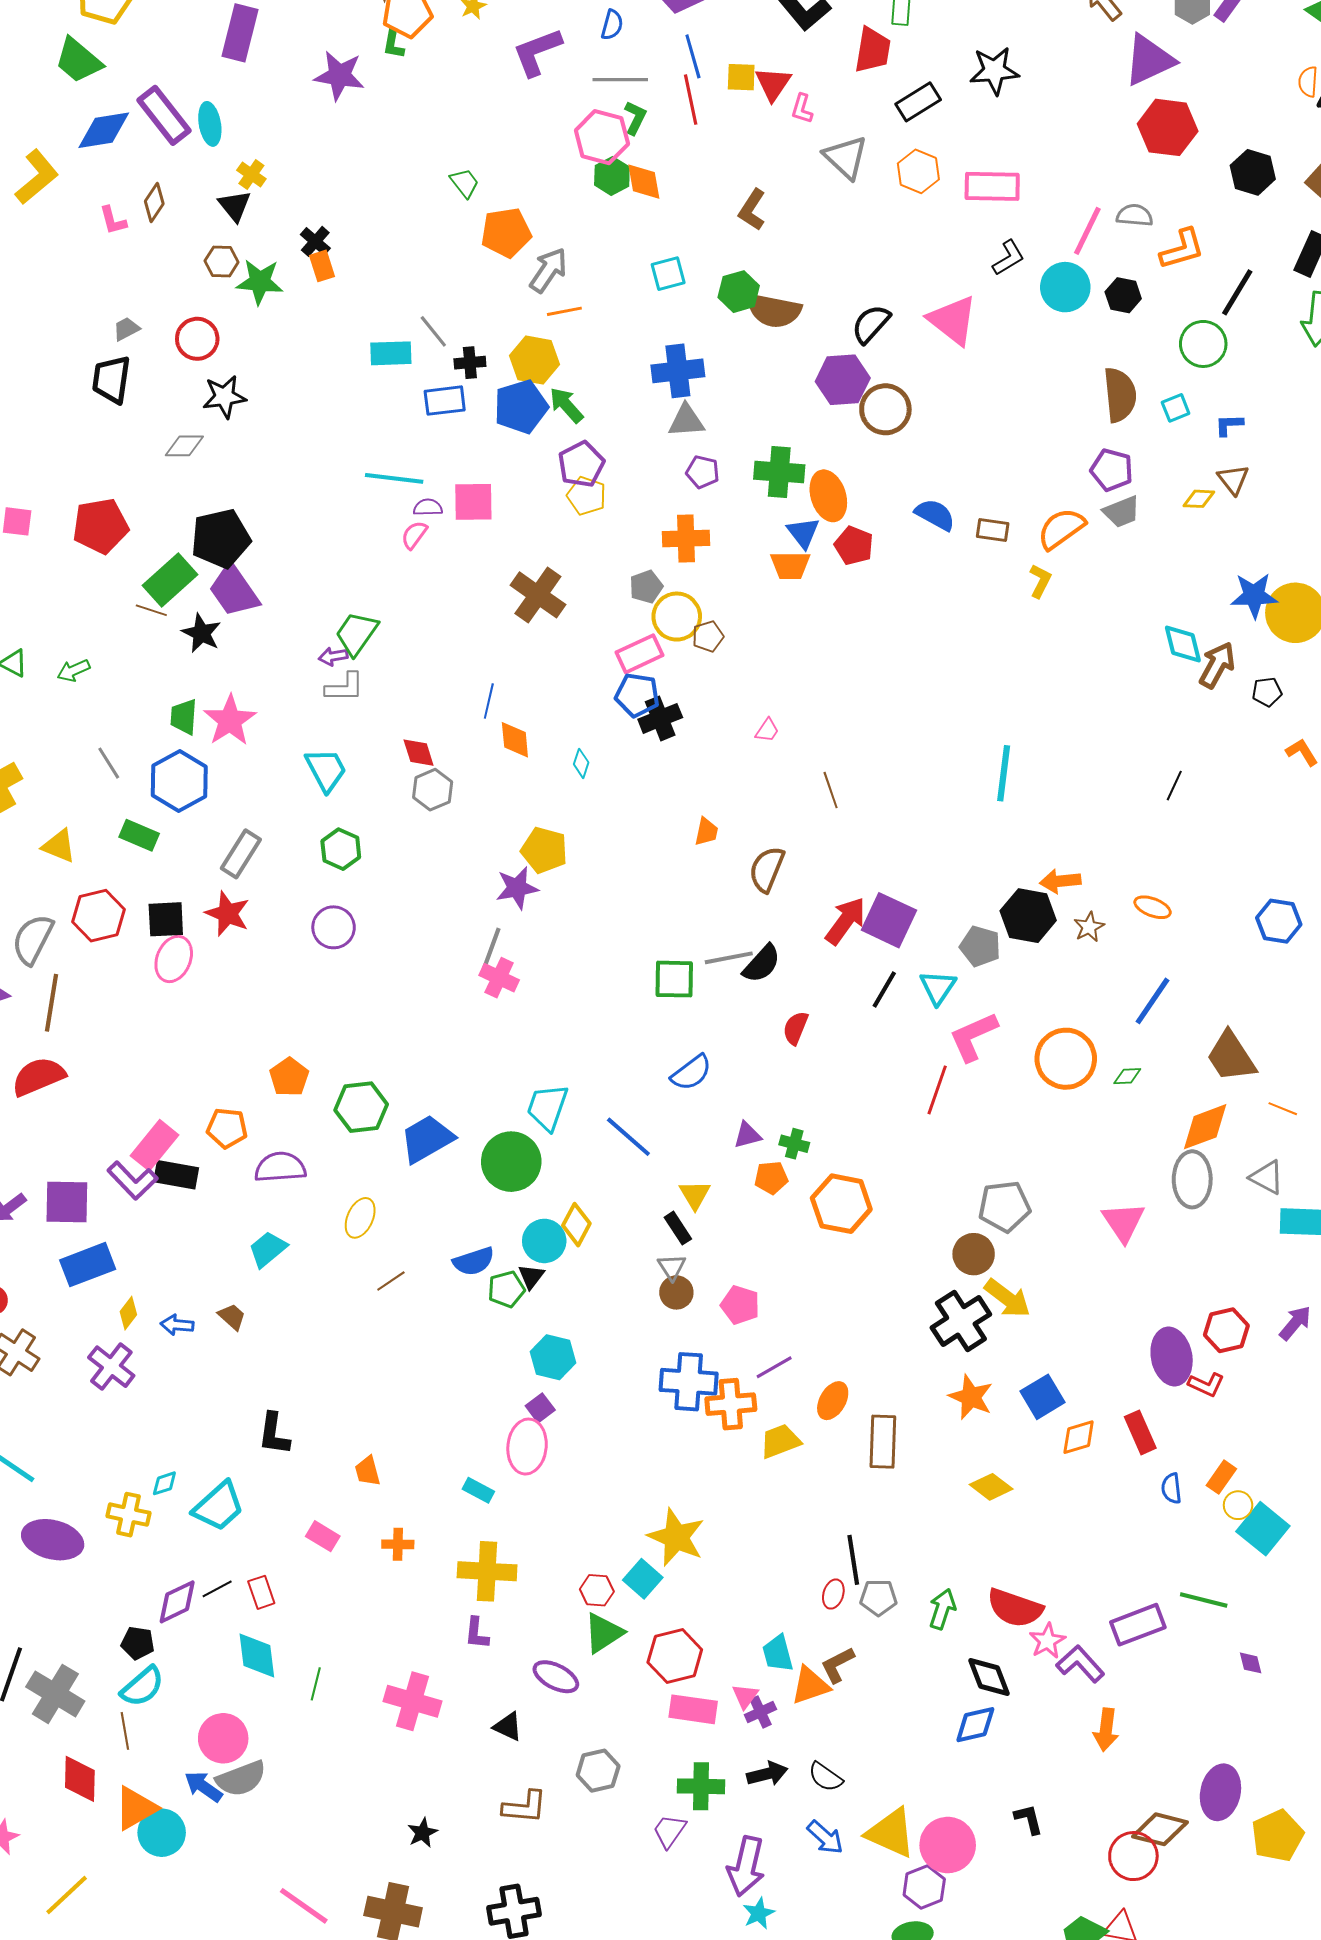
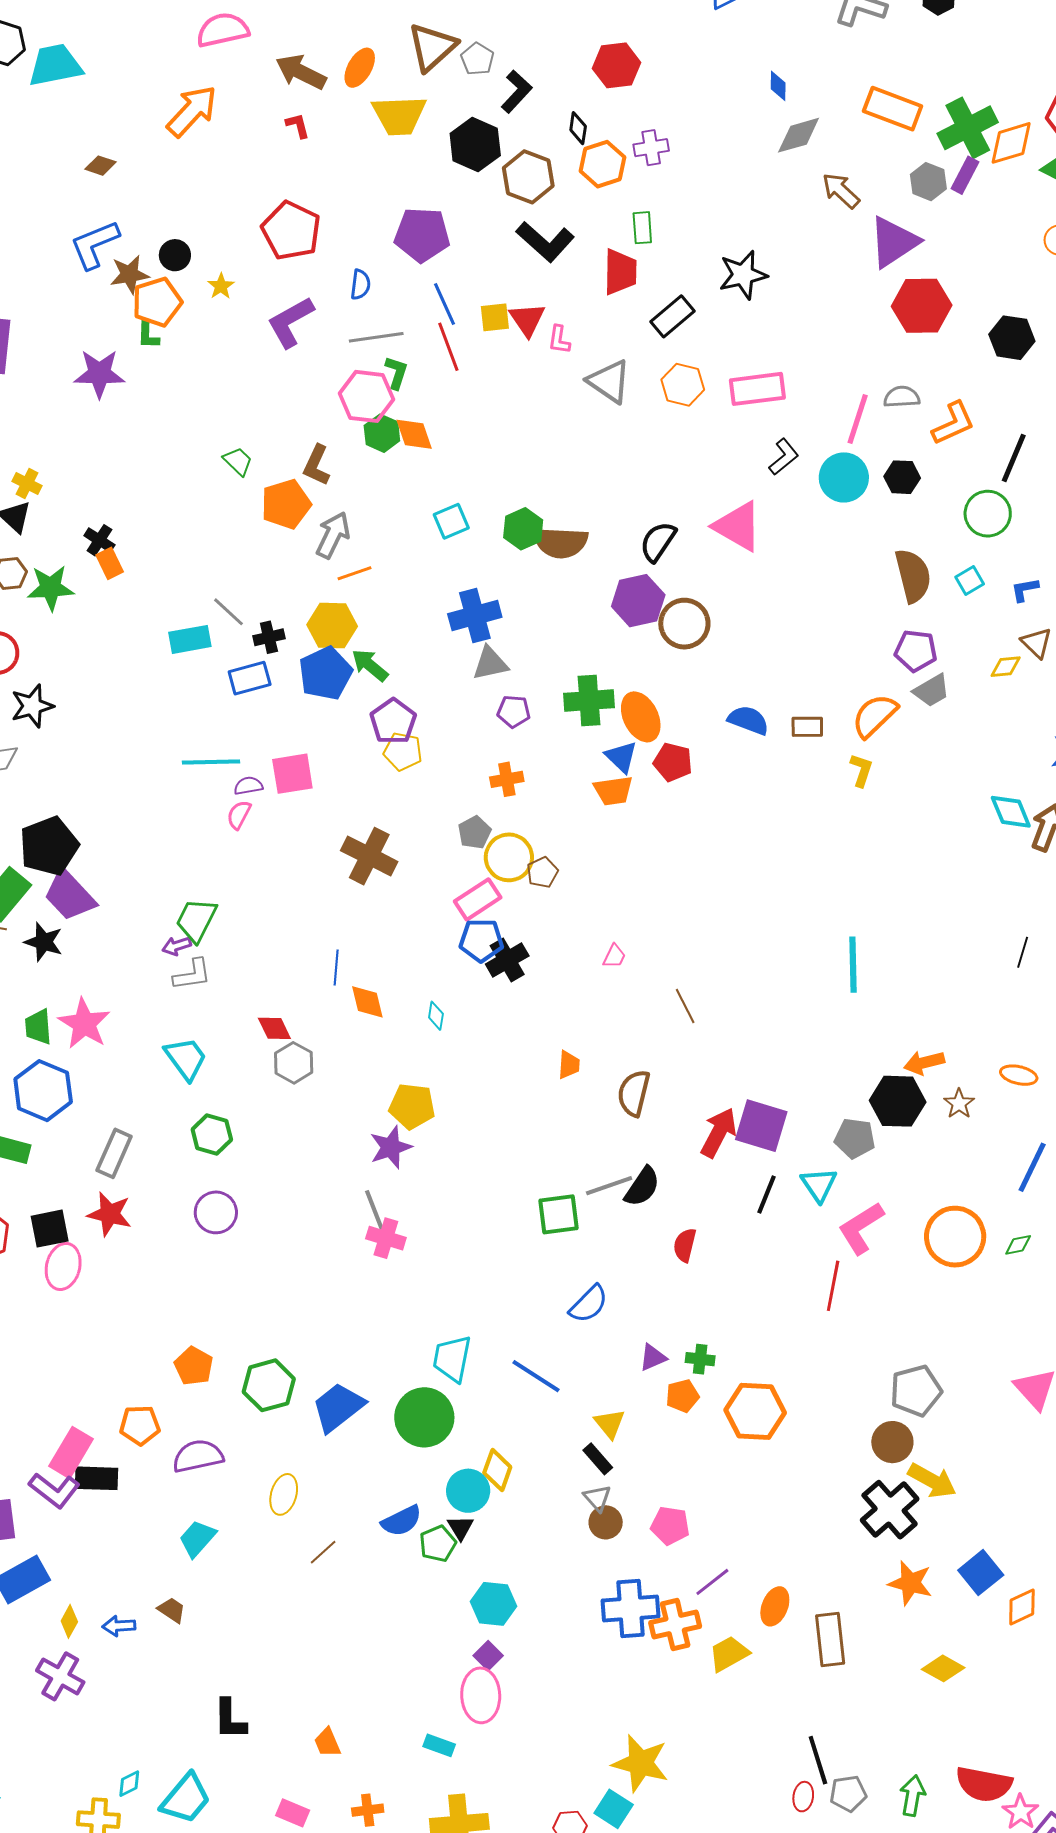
brown L-shape: (752, 210) -> (317, 465), moved
orange cross: (686, 539) -> (507, 779), size x0.7
gray line: (492, 948) -> (374, 1210), turned -33

